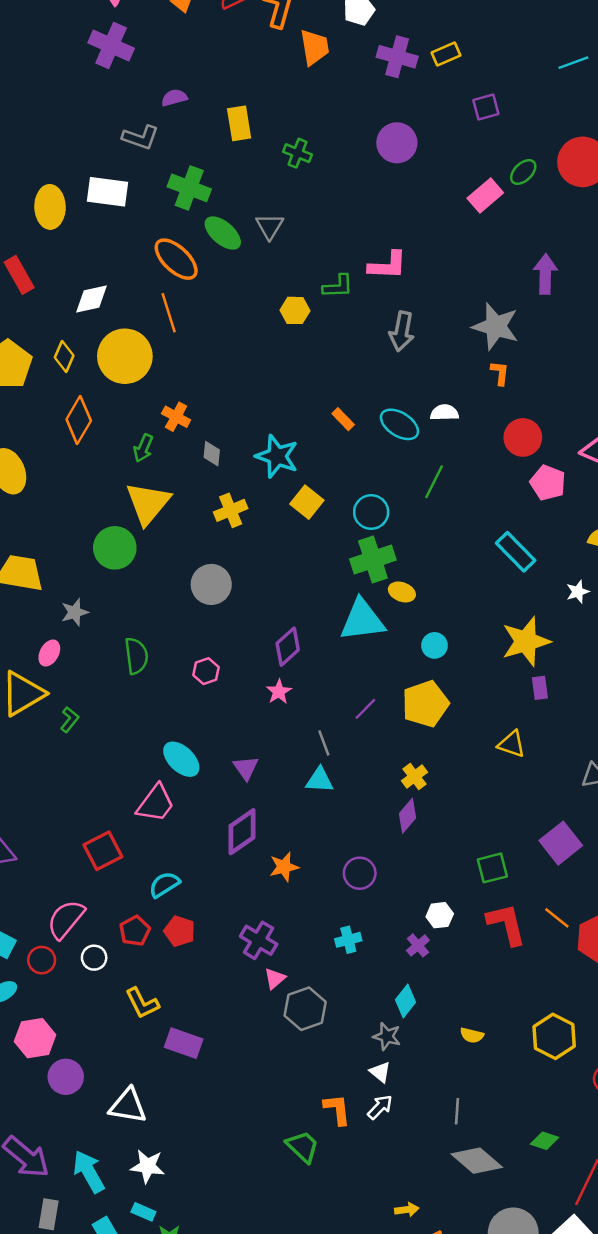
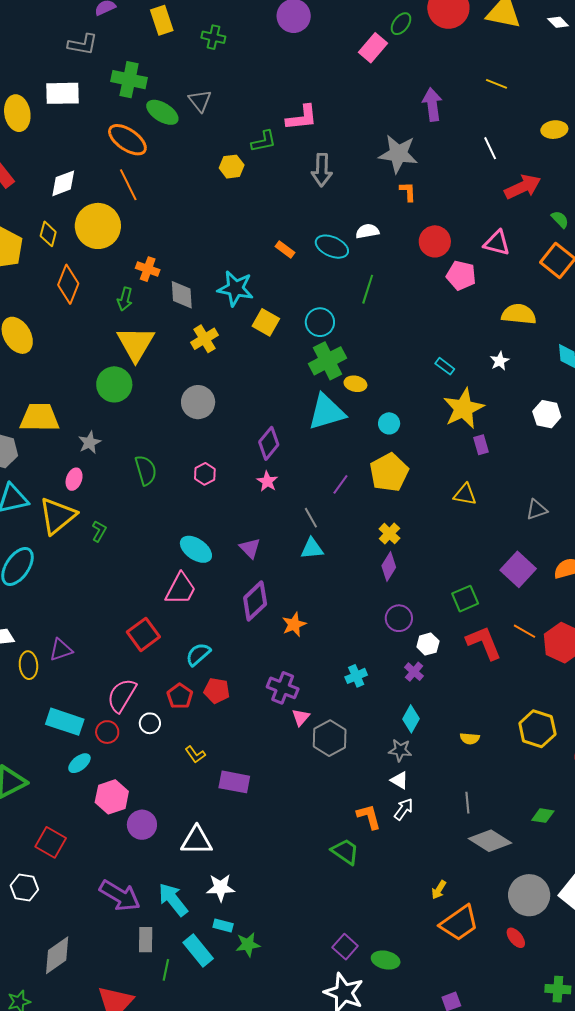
gray diamond: (212, 454) -> (182, 295), size x1.4
cyan rectangle: (516, 552) -> (445, 366), moved, size x0.6
purple circle: (360, 873) -> (399, 618), moved
yellow L-shape: (142, 1003) -> (195, 754), size x0.7
yellow arrow: (407, 1210) -> (439, 890), turned 138

